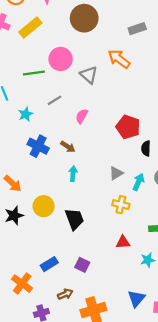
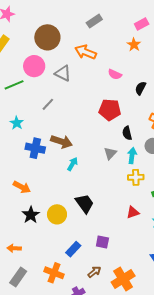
brown circle: (84, 18) -> (47, 37), moved
gray line: (54, 100) -> (48, 104), moved
pink semicircle: (82, 116) -> (115, 74), moved, turned -80
brown arrow: (68, 147) -> (62, 142), size x1.5
black semicircle: (146, 148) -> (127, 133), moved
cyan arrow: (73, 174) -> (73, 164), turned 40
yellow cross: (121, 205) -> (136, 177), moved
yellow circle: (44, 206) -> (57, 214), moved

